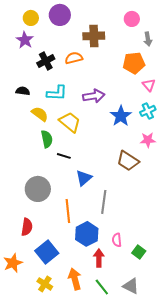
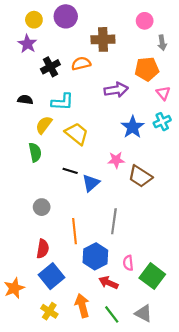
purple arrow: (94, 96) -> (116, 90), moved
yellow semicircle: (40, 114) -> (44, 125), turned -90
green semicircle: (47, 139) -> (35, 152), moved
pink star: (148, 140) -> (116, 160), moved
blue triangle: (84, 178) -> (91, 183), moved
gray circle: (38, 189) -> (42, 207), size x0.6
red semicircle: (27, 227) -> (43, 249), moved
green square: (139, 252) -> (152, 276), size x1.6
red arrow: (99, 258) -> (108, 283), turned -66

